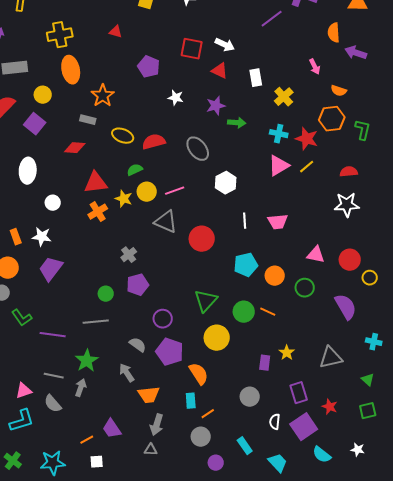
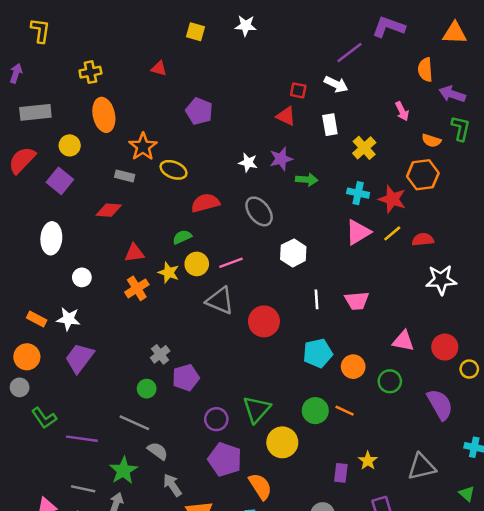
yellow cross: (60, 35) -> (90, 72), size x0.7
white arrow: (225, 45) -> (336, 84), moved
red square: (192, 49) -> (298, 90), moved, size x0.6
white star: (176, 98) -> (248, 163), moved
green L-shape: (363, 130) -> (461, 128), moved
yellow ellipse: (123, 136) -> (174, 170), moved
red semicircle: (349, 172) -> (423, 240), moved
red triangle: (96, 183) -> (134, 253), size x0.7
orange rectangle: (16, 237) -> (37, 319), turned -42
gray cross: (129, 255) -> (160, 354), moved
green triangle: (206, 301) -> (257, 409), moved
gray line: (96, 322) -> (134, 423), turned 30
gray semicircle: (138, 345) -> (158, 451), moved

